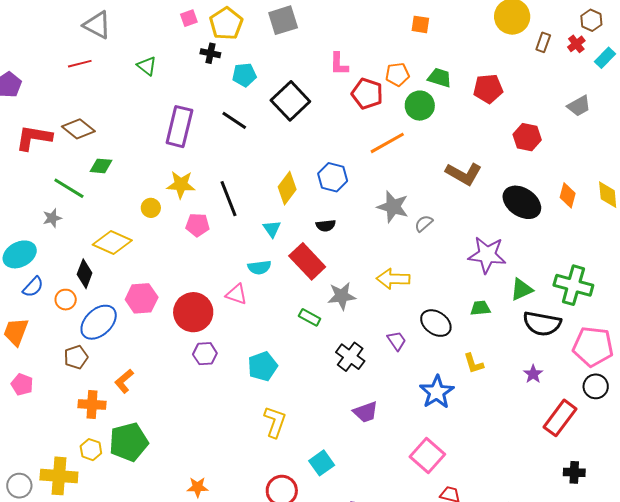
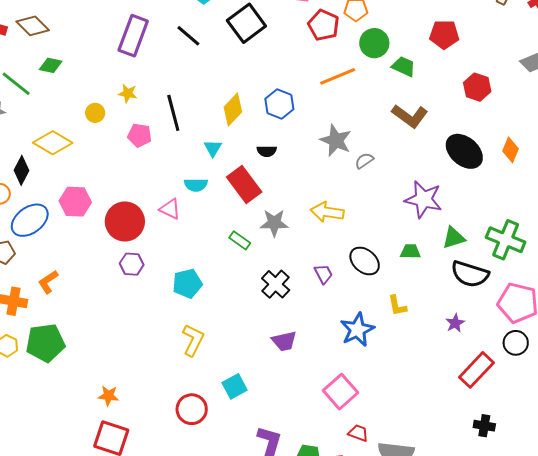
green trapezoid: (440, 78) -> (404, 66), moved
yellow star: (181, 185) -> (128, 93), size x0.7

